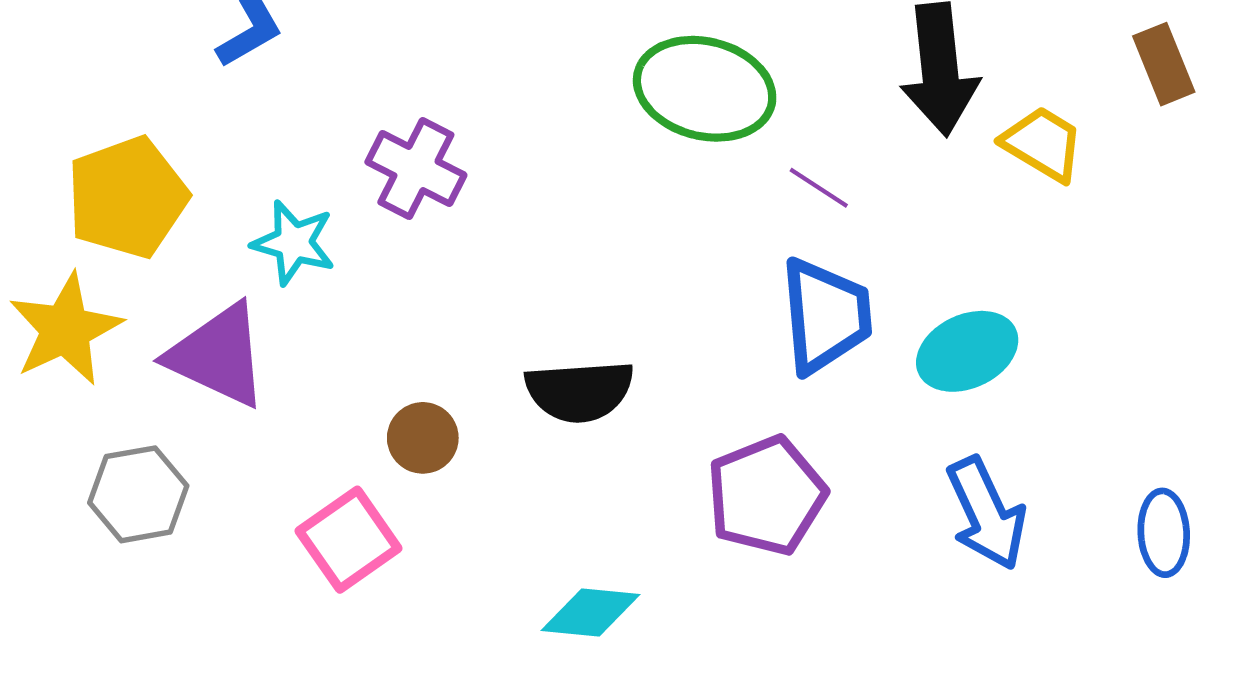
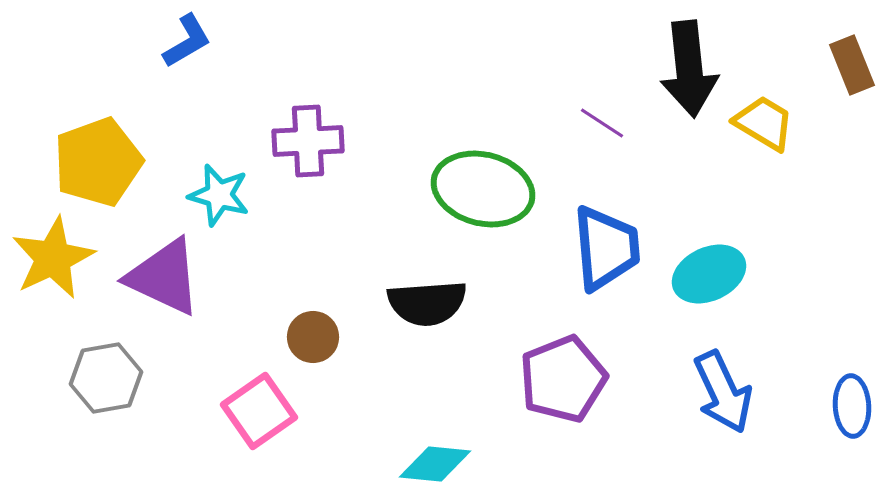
green ellipse: (705, 89) -> (483, 189), moved
purple cross: (416, 168) -> (308, 141), turned -30
purple line: (819, 188) -> (602, 123), moved

